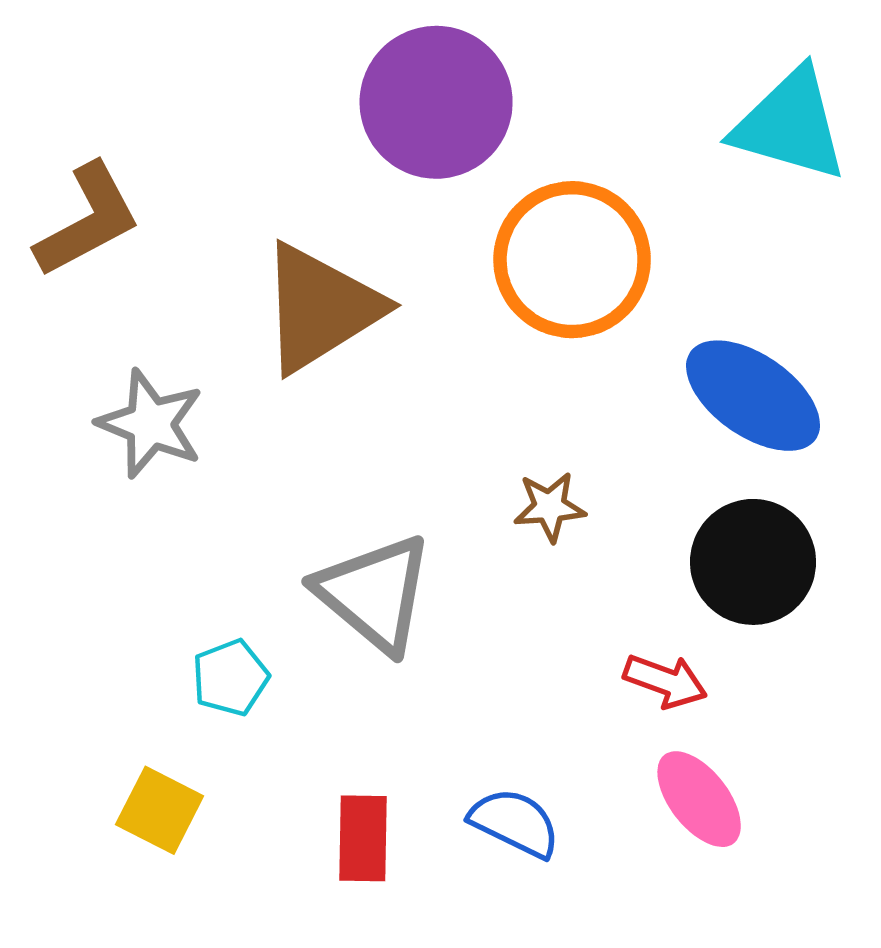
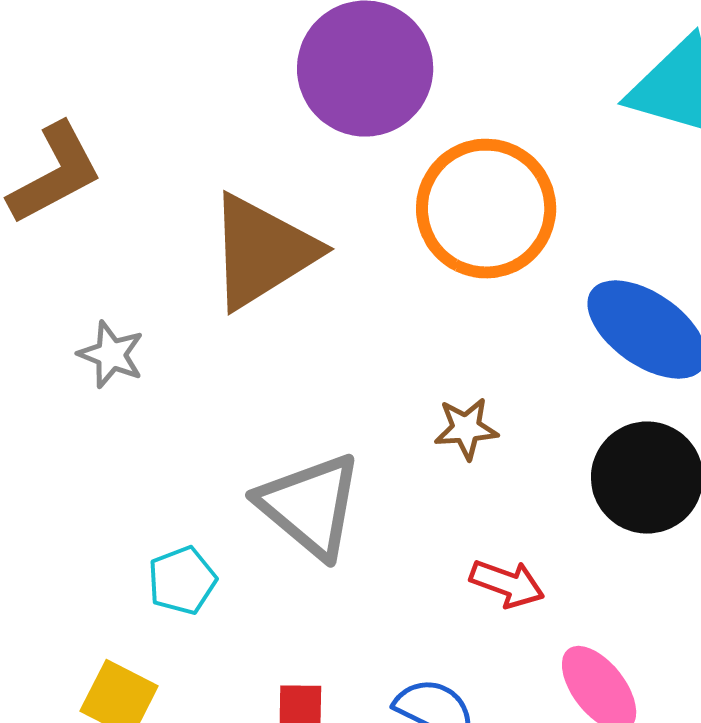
gray star: (151, 424) -> (111, 355), size x0.7
red arrow: (665, 681) -> (507, 584), moved

